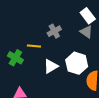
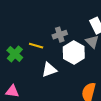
white hexagon: (77, 63) -> (74, 52), moved

